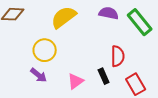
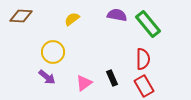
yellow semicircle: (64, 17) -> (72, 19), size x0.6
red semicircle: (118, 56) -> (143, 59), moved

